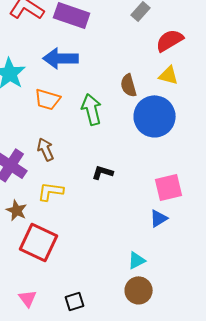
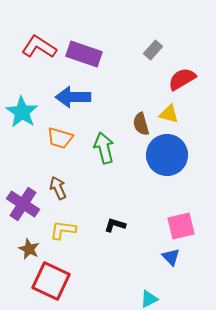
yellow triangle: (169, 75) -> (169, 114), moved
black L-shape: (103, 172) -> (115, 225), moved
blue triangle: (159, 218) -> (171, 257), turned -42

